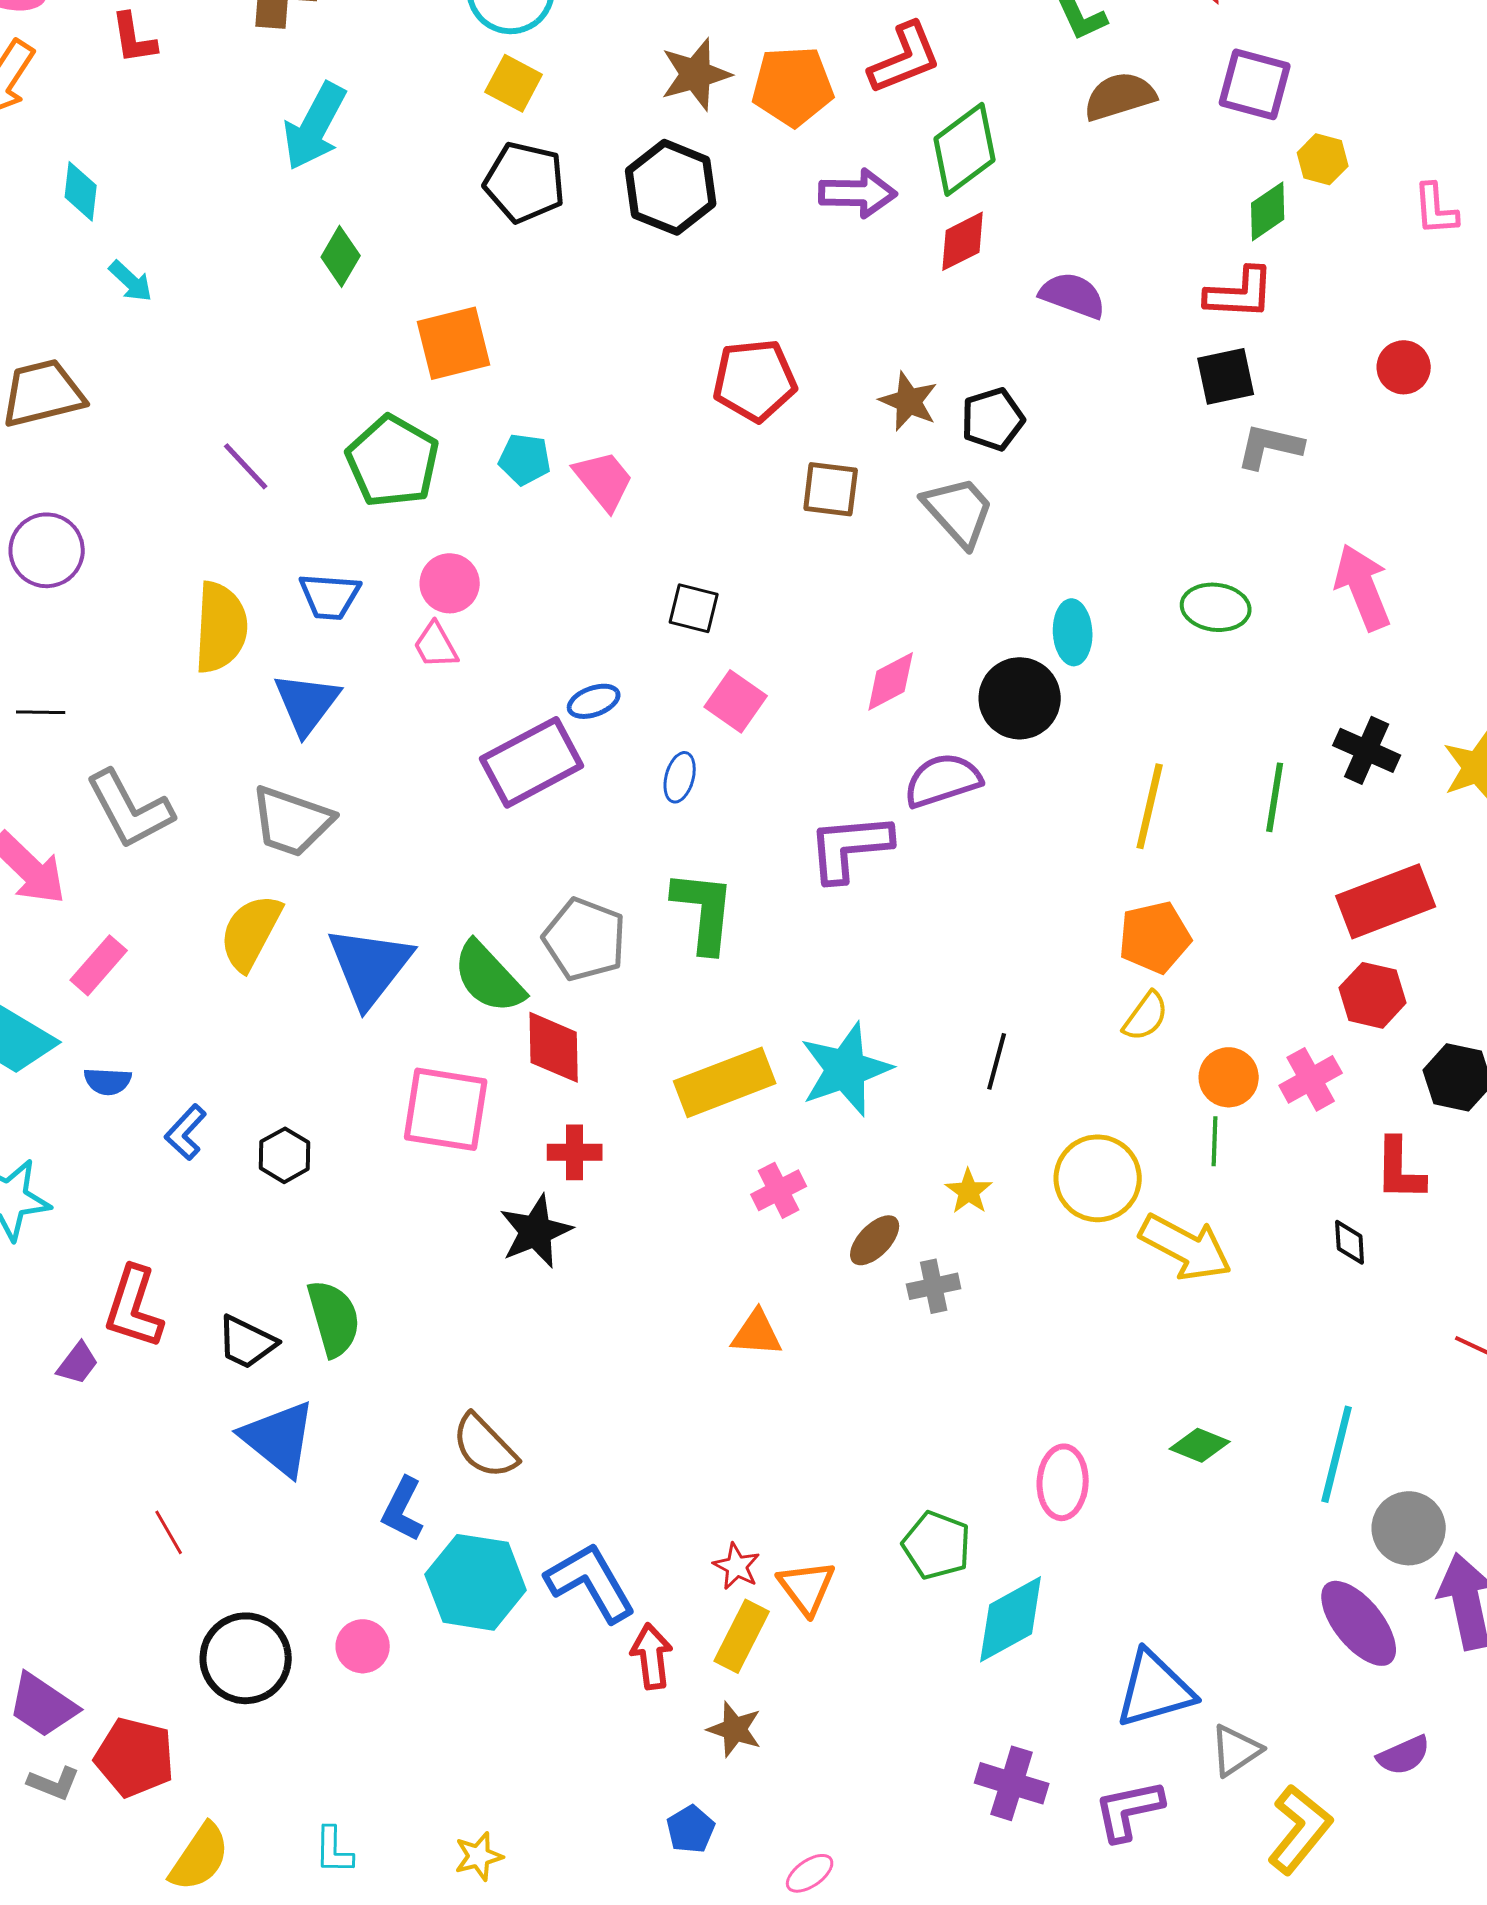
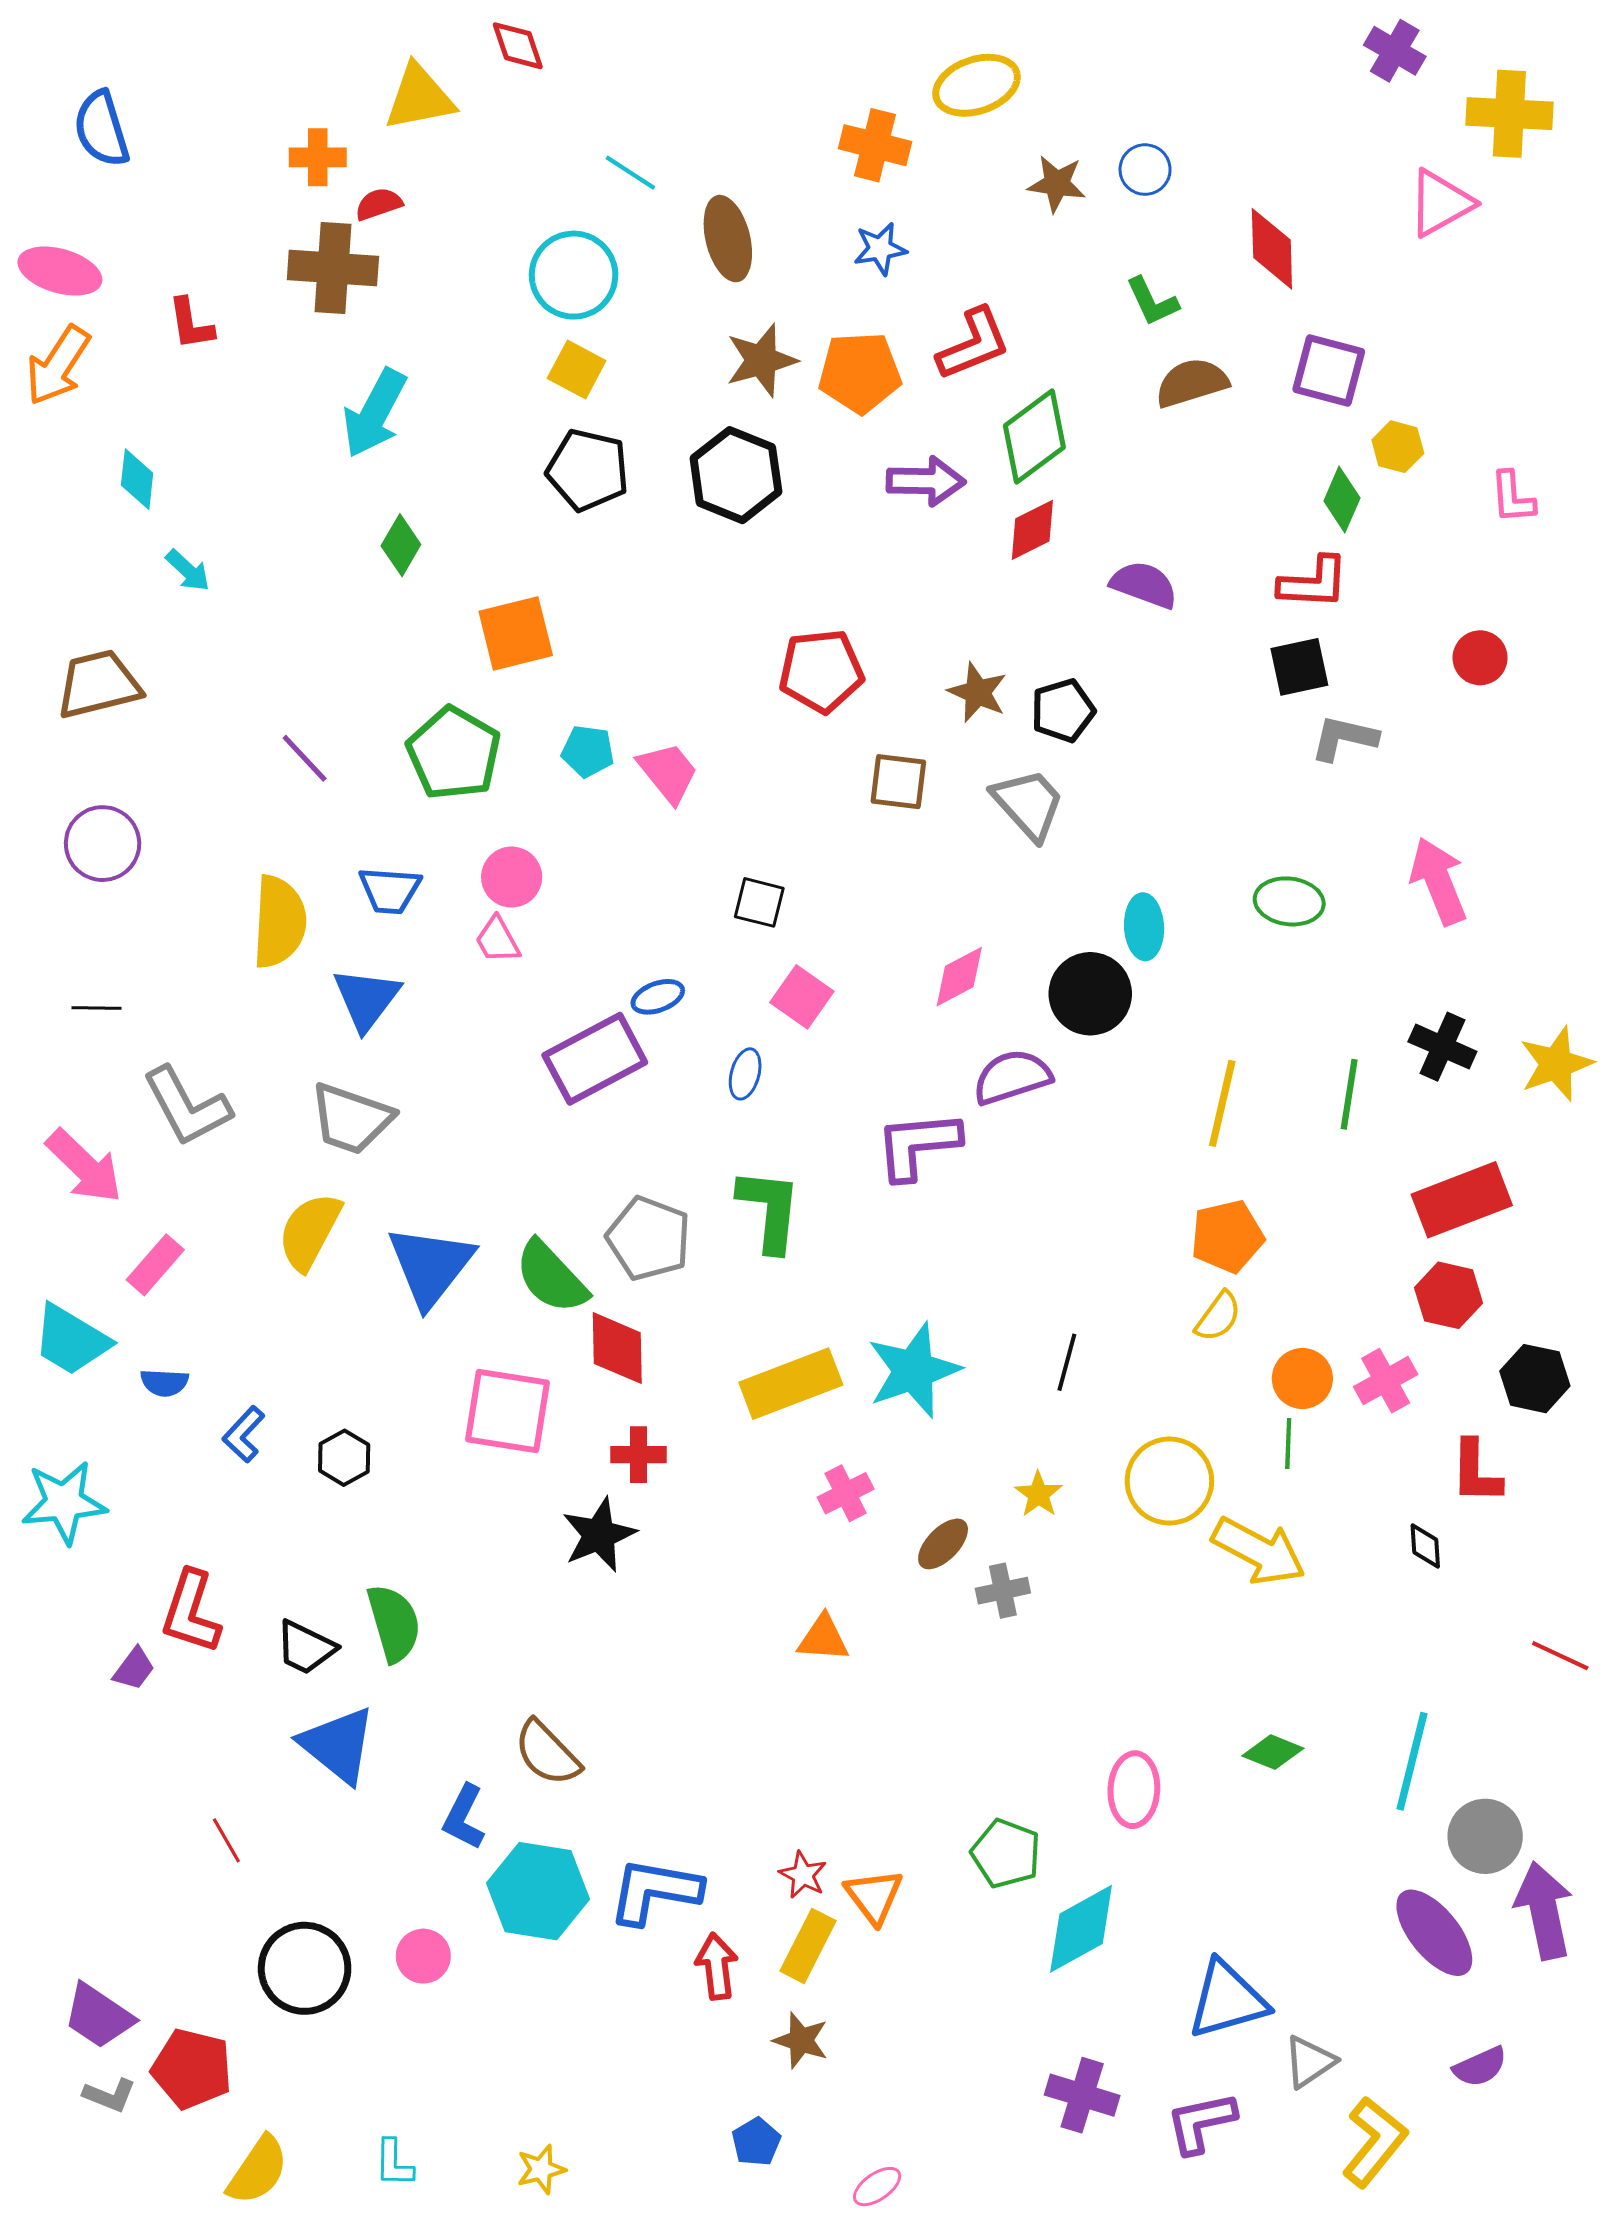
green diamond: (1268, 211) -> (1342, 499), turned -32
blue L-shape: (591, 1582) -> (655, 1891), turned -50

